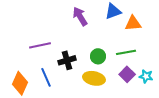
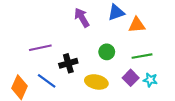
green line: (126, 52) -> (142, 56), moved
green circle: (98, 56) -> (107, 52), moved
blue line: (46, 77) -> (47, 81), turned -30

